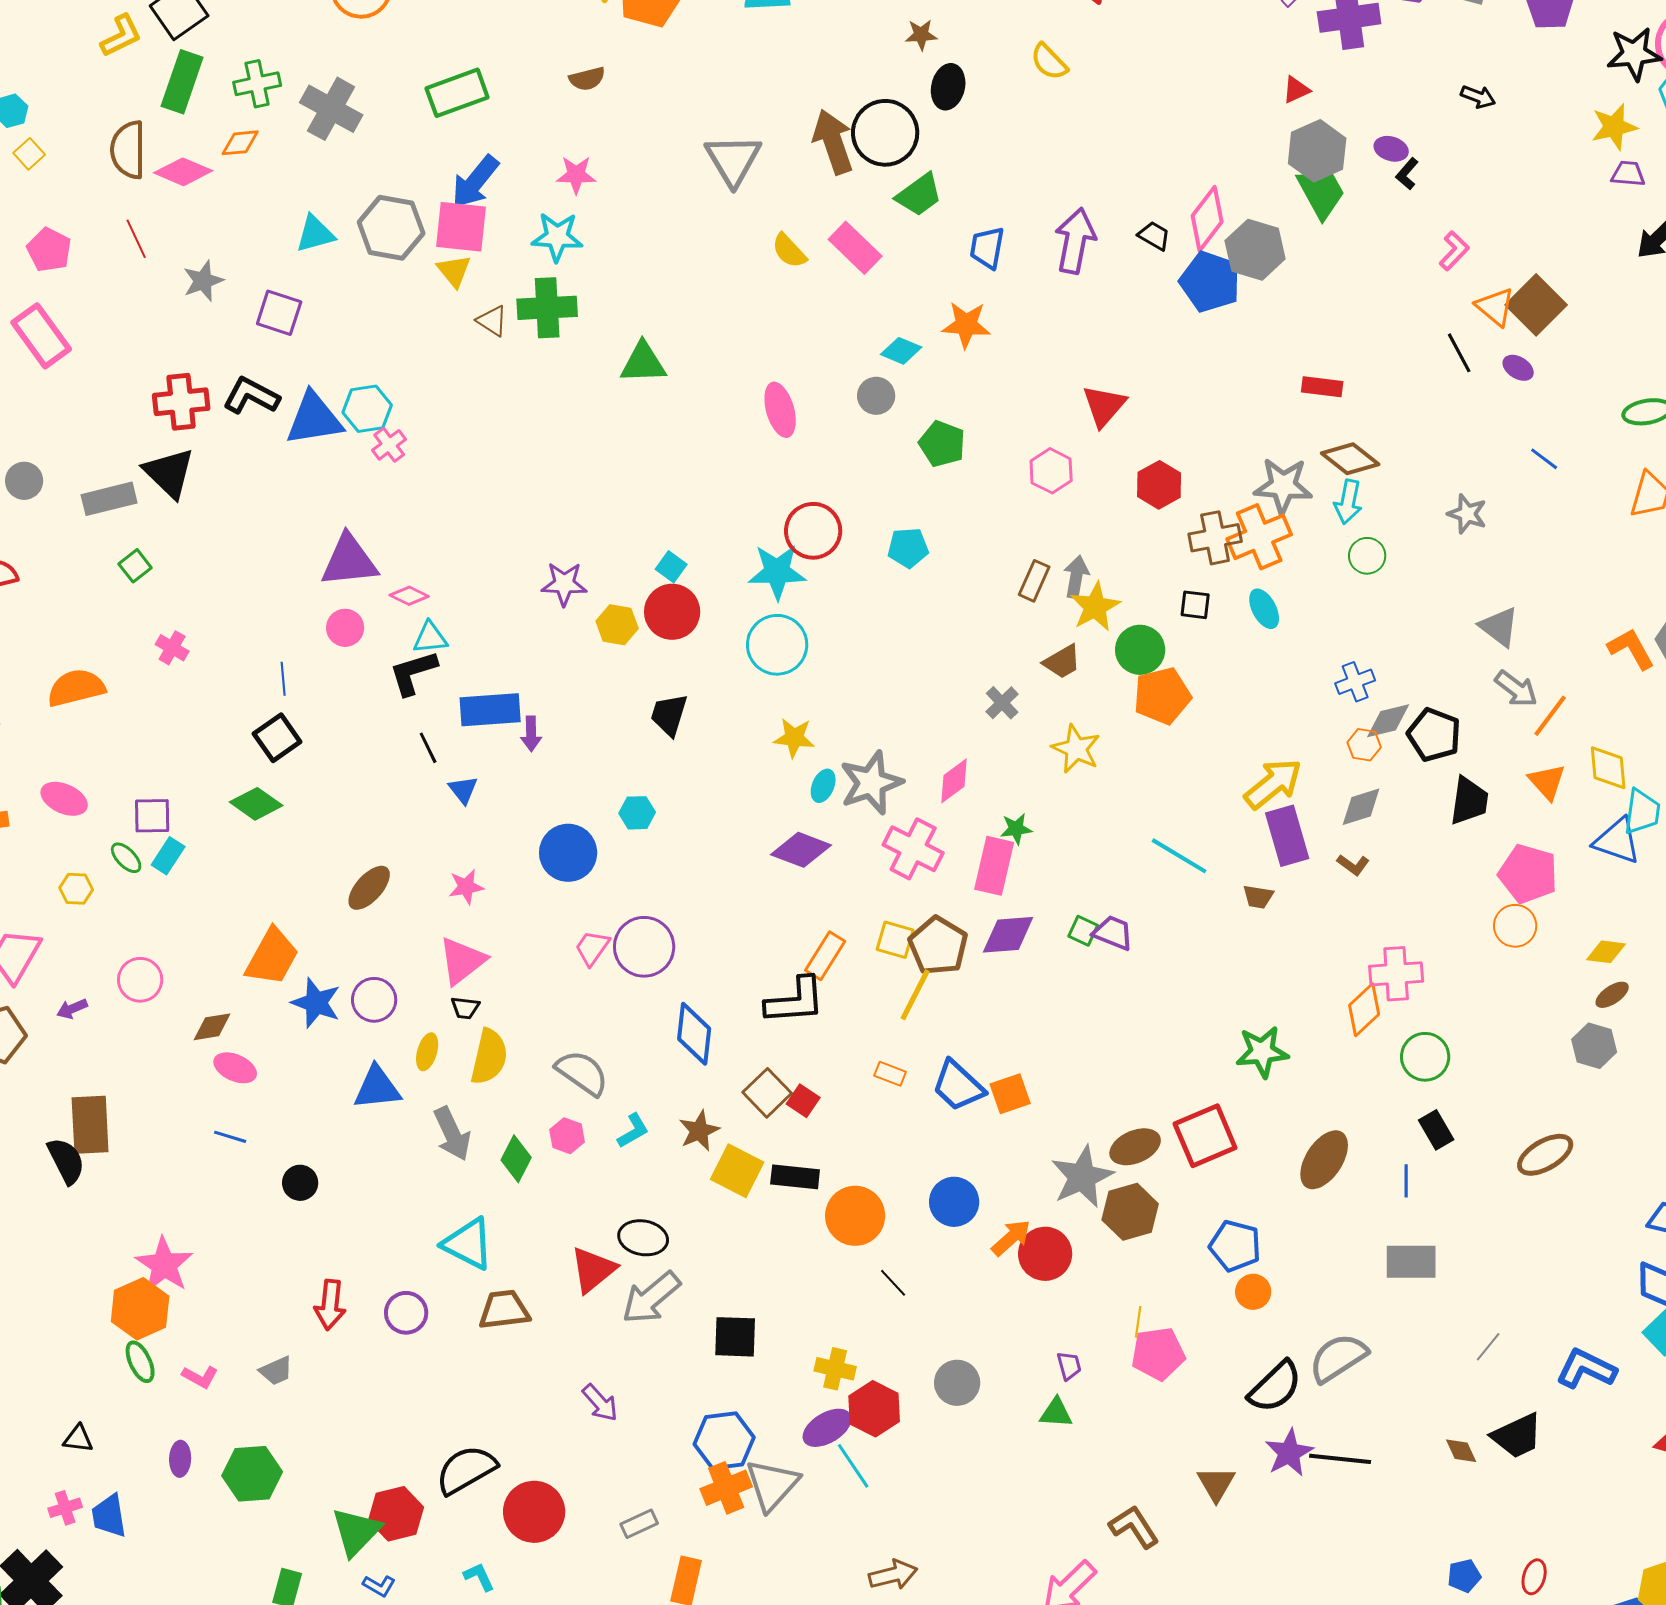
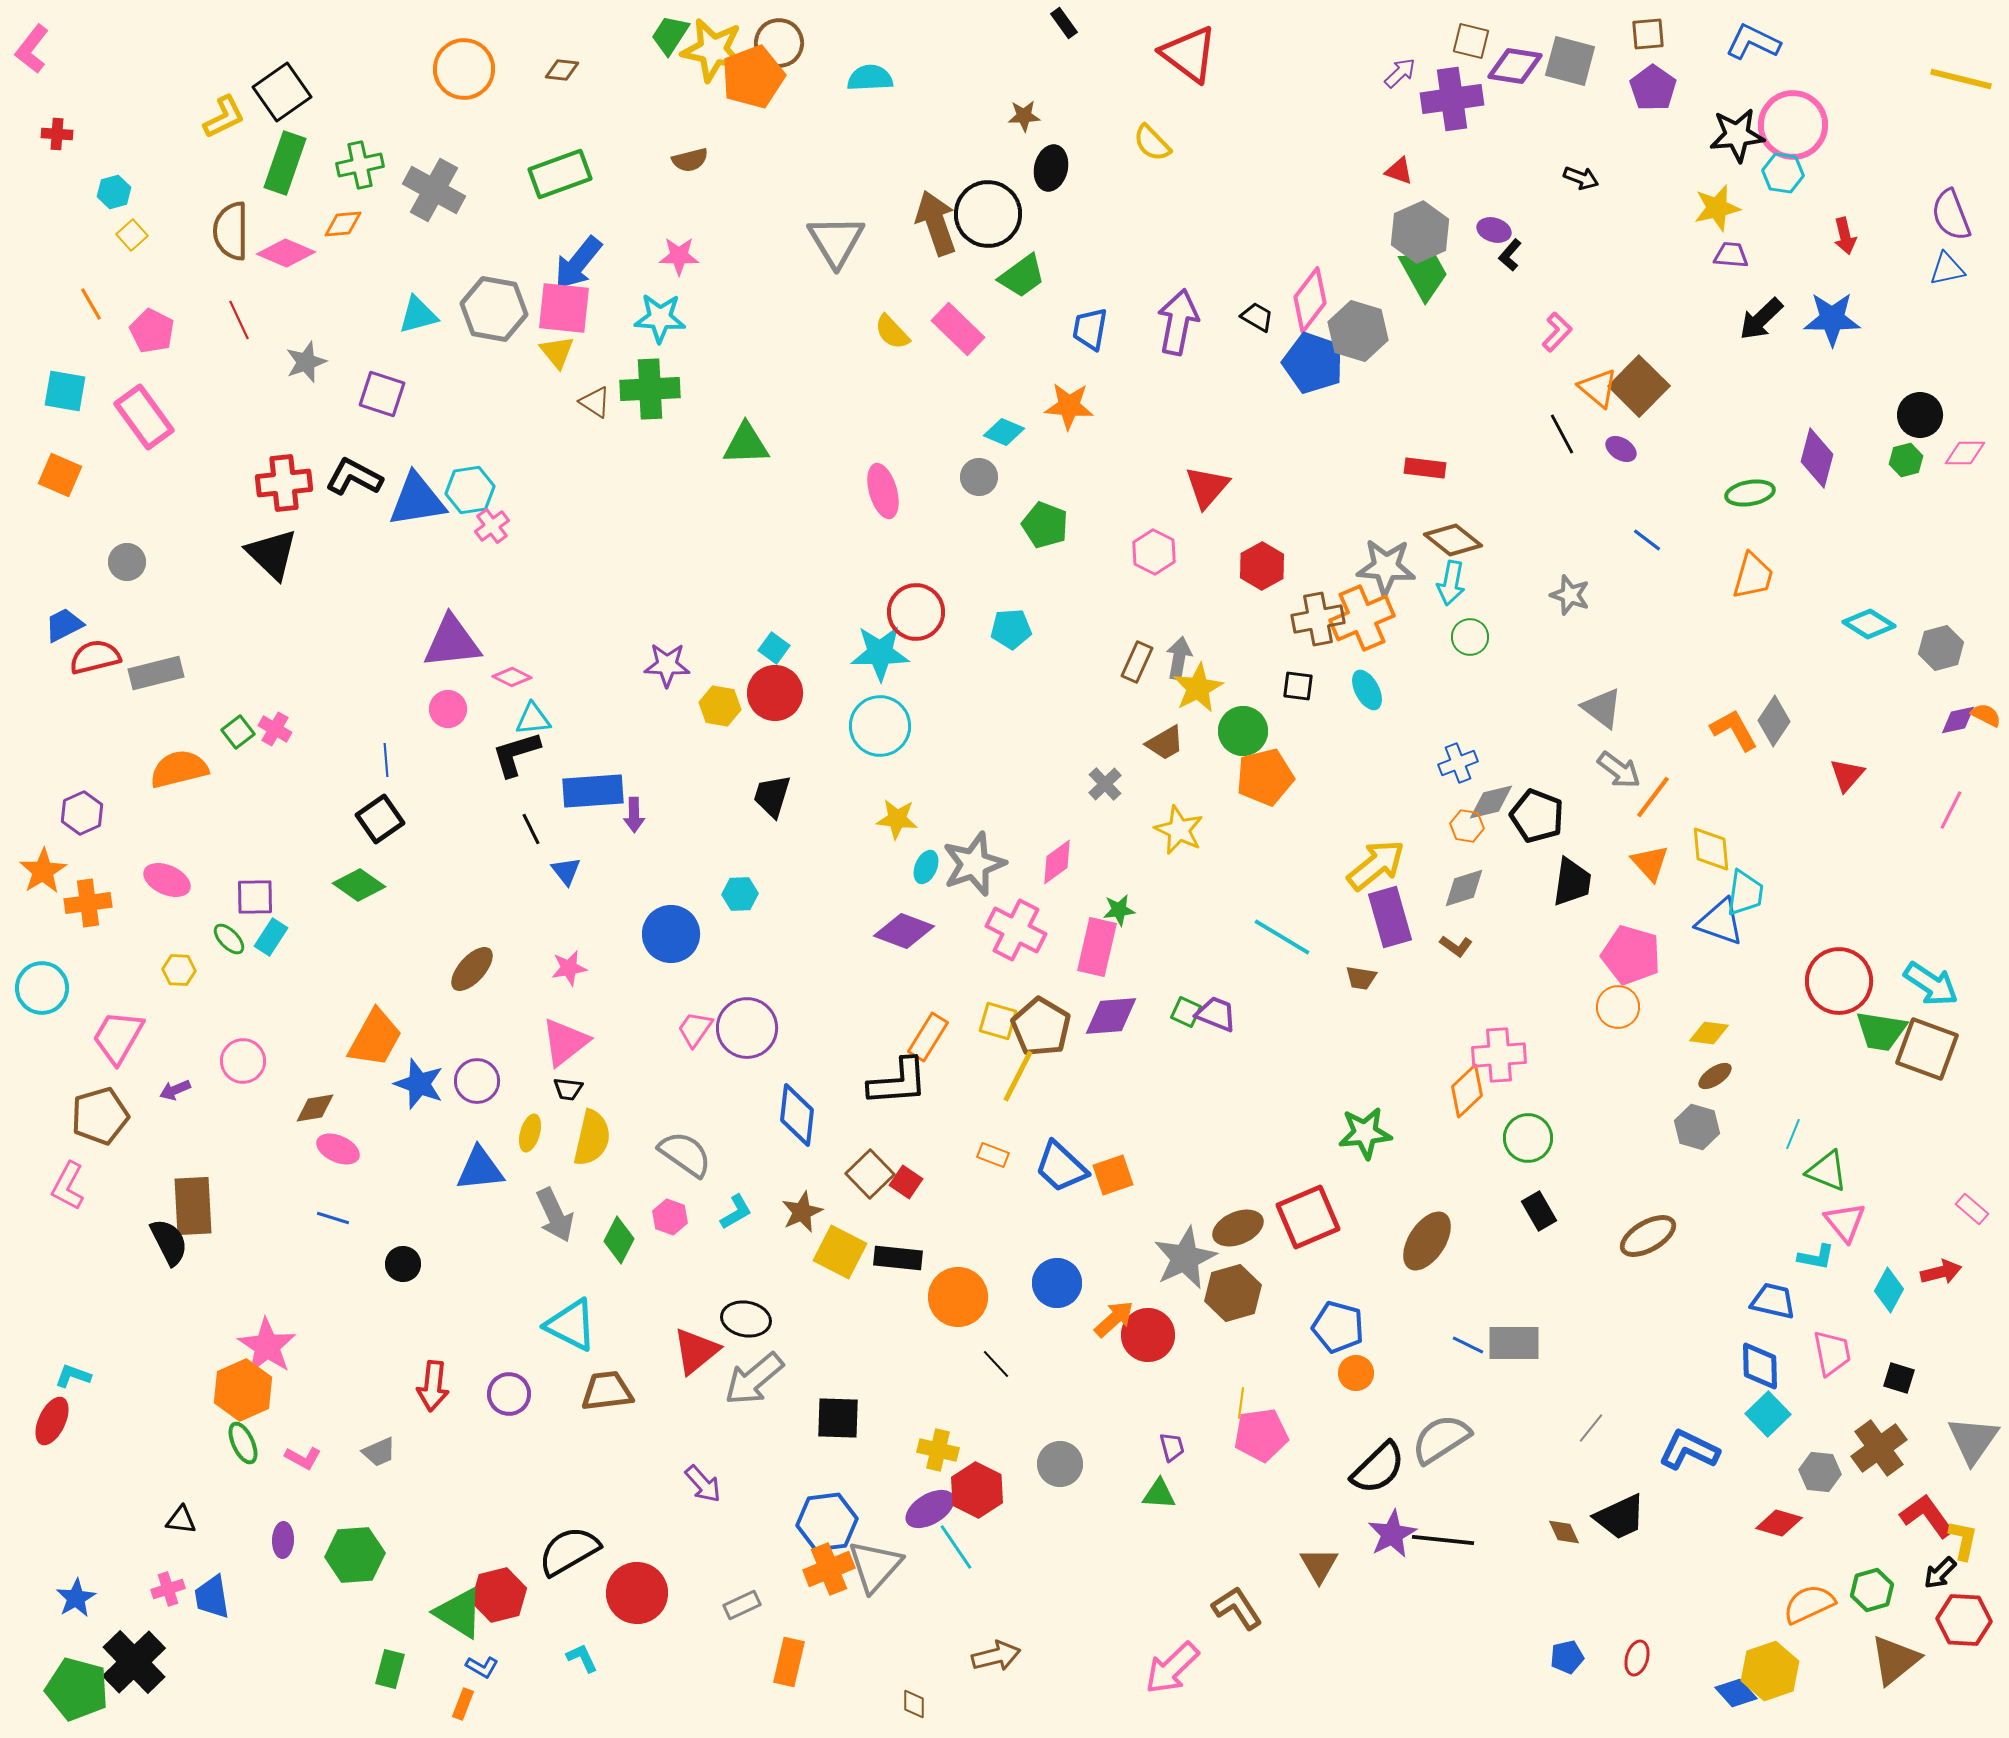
red triangle: (1296, 90) -> (1399, 171), turned 44
gray rectangle: (109, 499) -> (156, 673), moved
green square: (135, 566) -> (238, 732), moved
blue line: (1406, 1181) -> (1468, 1345), moved, turned -64
green triangle: (356, 1532) -> (459, 1613), turned -42

